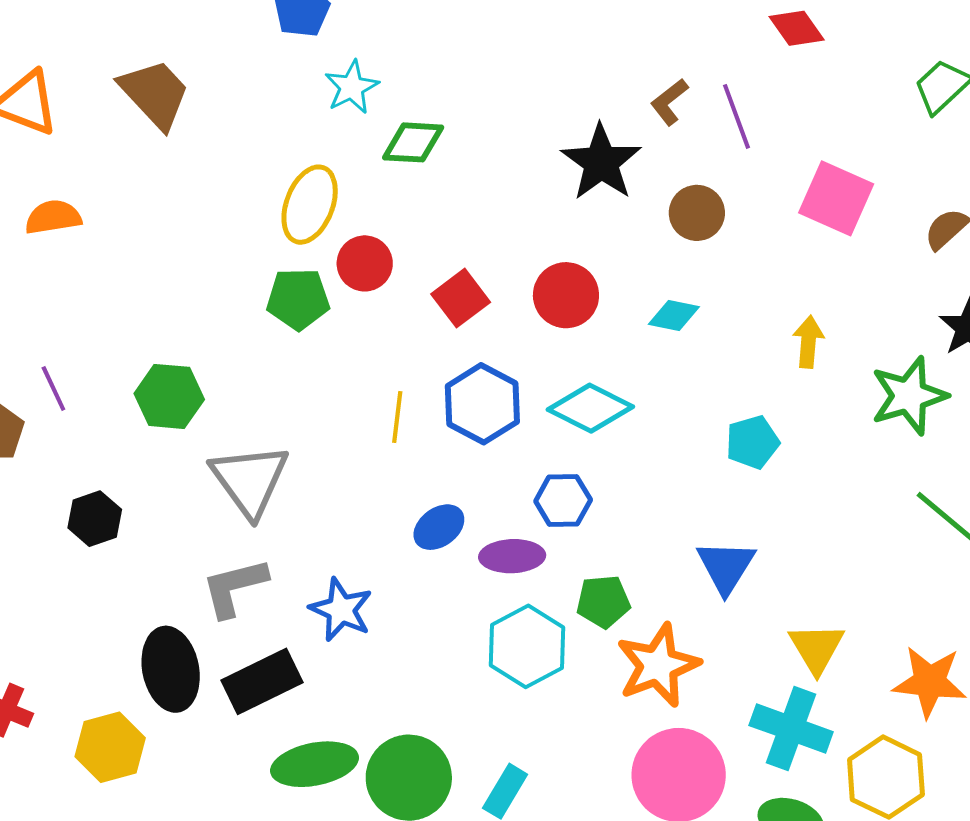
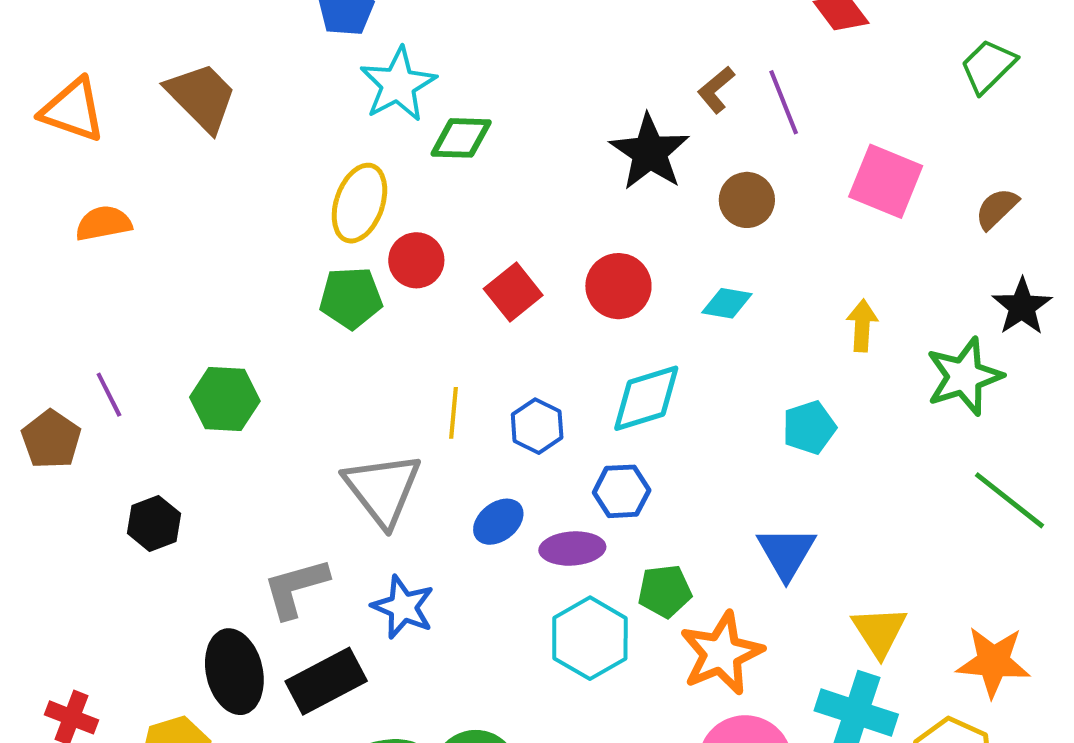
cyan star: (352, 87) -> (398, 84), size x1.4
blue hexagon: (482, 404) -> (537, 426), moved, size x0.7
cyan diamond: (590, 408) -> (646, 398), turned -42
gray triangle: (250, 480) -> (382, 489), moved

